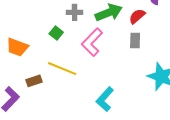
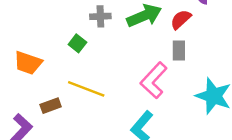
pink L-shape: (92, 42) -> (154, 80), moved

